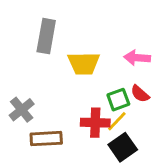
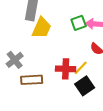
yellow trapezoid: (84, 63) -> (42, 28), moved, turned -65
green square: (118, 100) -> (79, 23), moved

